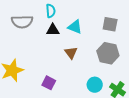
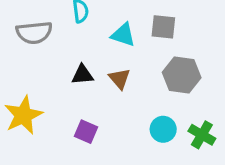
gray square: (110, 24) -> (163, 27), moved
black triangle: (53, 30) -> (83, 75), moved

